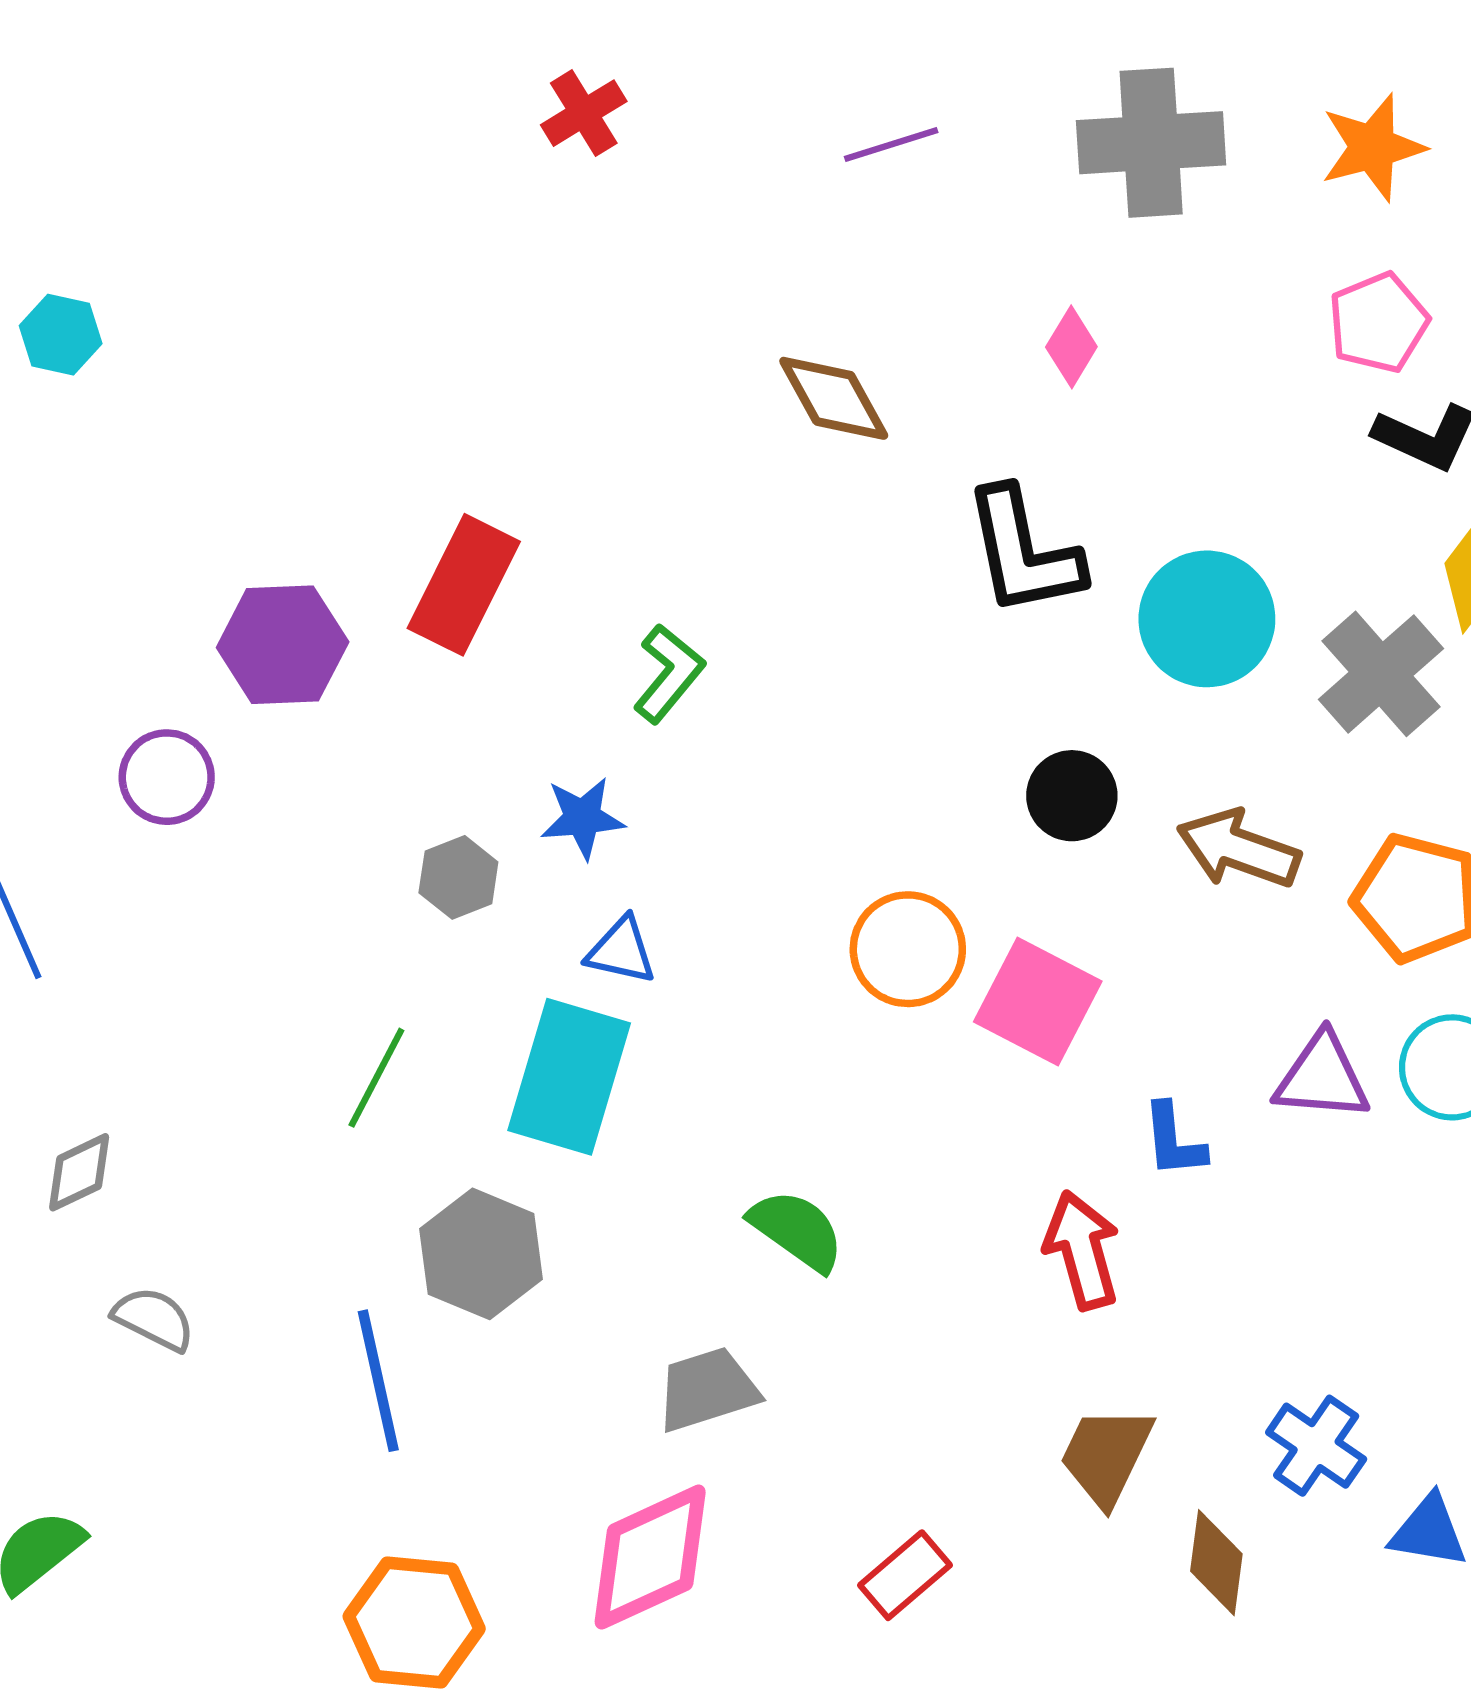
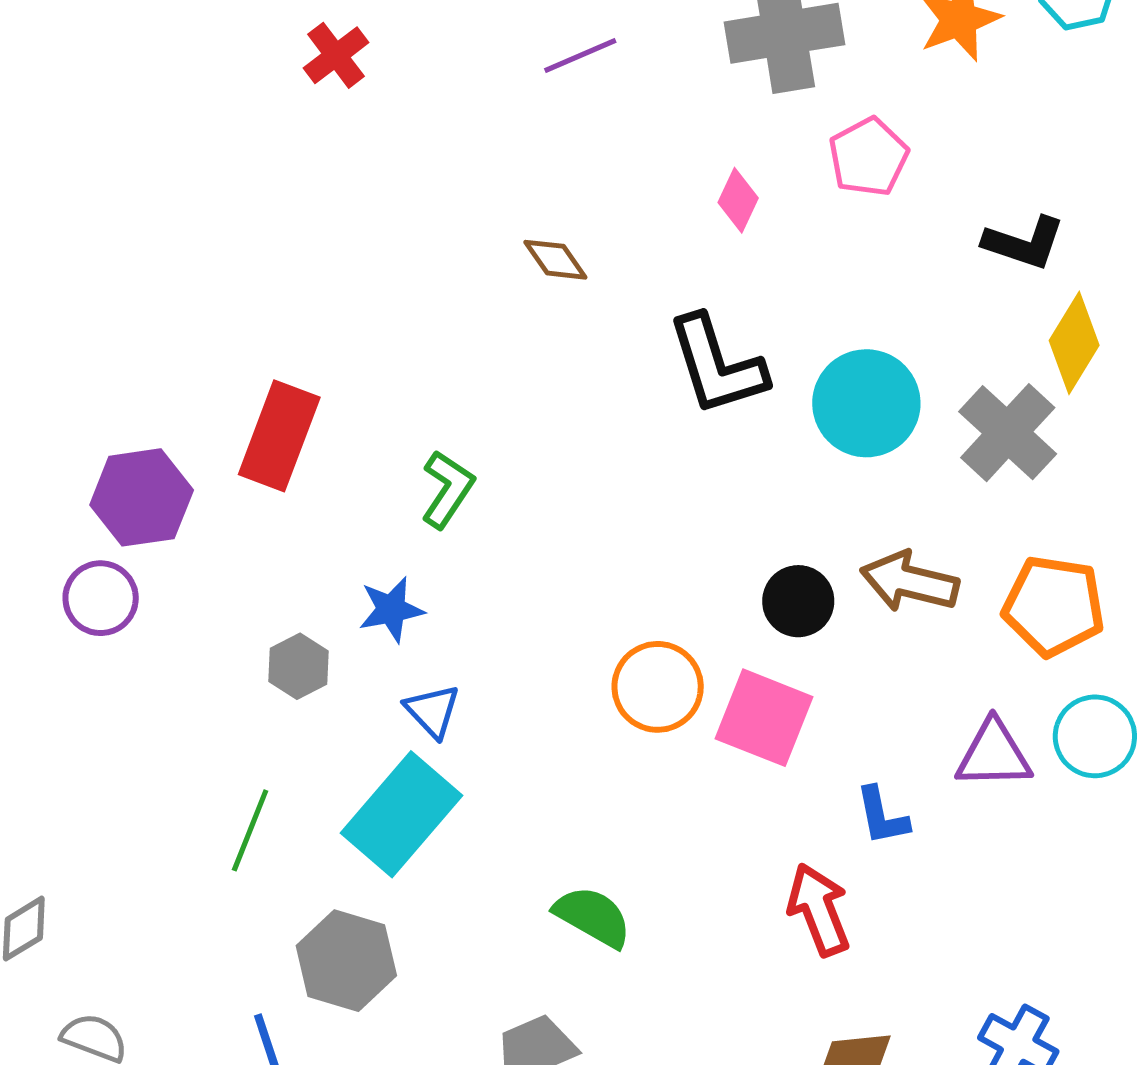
pink pentagon: (1378, 323) -> (868, 157), moved
brown diamond: (834, 398) -> (555, 260), size x0.7
purple circle: (167, 777) -> (101, 598), moved
black circle: (1072, 796) -> (798, 601), moved
blue triangle: (621, 951) -> (432, 711), turned 40
cyan rectangle: (569, 1077) -> (401, 814), turned 30

